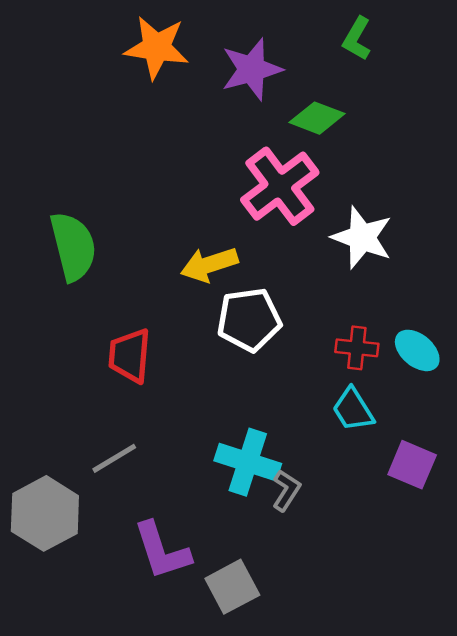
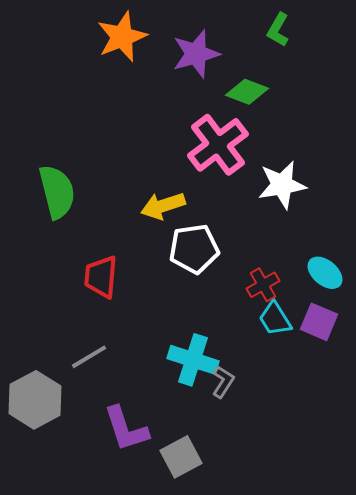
orange star: (157, 47) -> (122, 37), turned -30
white star: (362, 237) -> (282, 185), turned -30
red cross: (357, 348) -> (263, 285), moved, turned -36
purple square: (412, 465) -> (319, 322), moved

